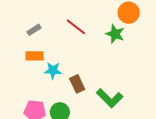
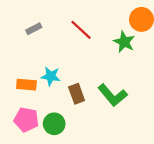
orange rectangle: (35, 56) -> (26, 85), moved
green L-shape: (110, 98) -> (113, 95), moved

